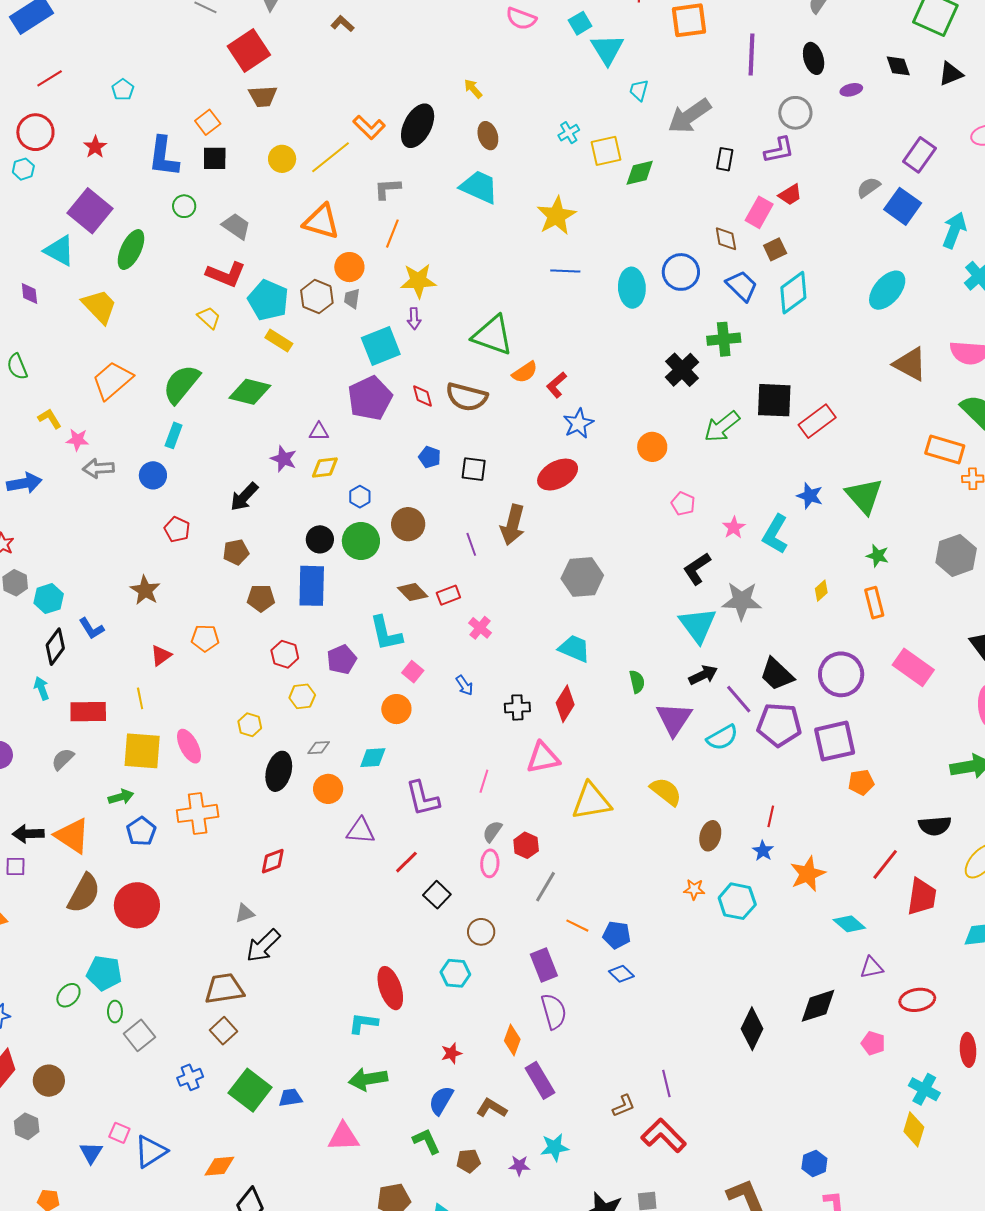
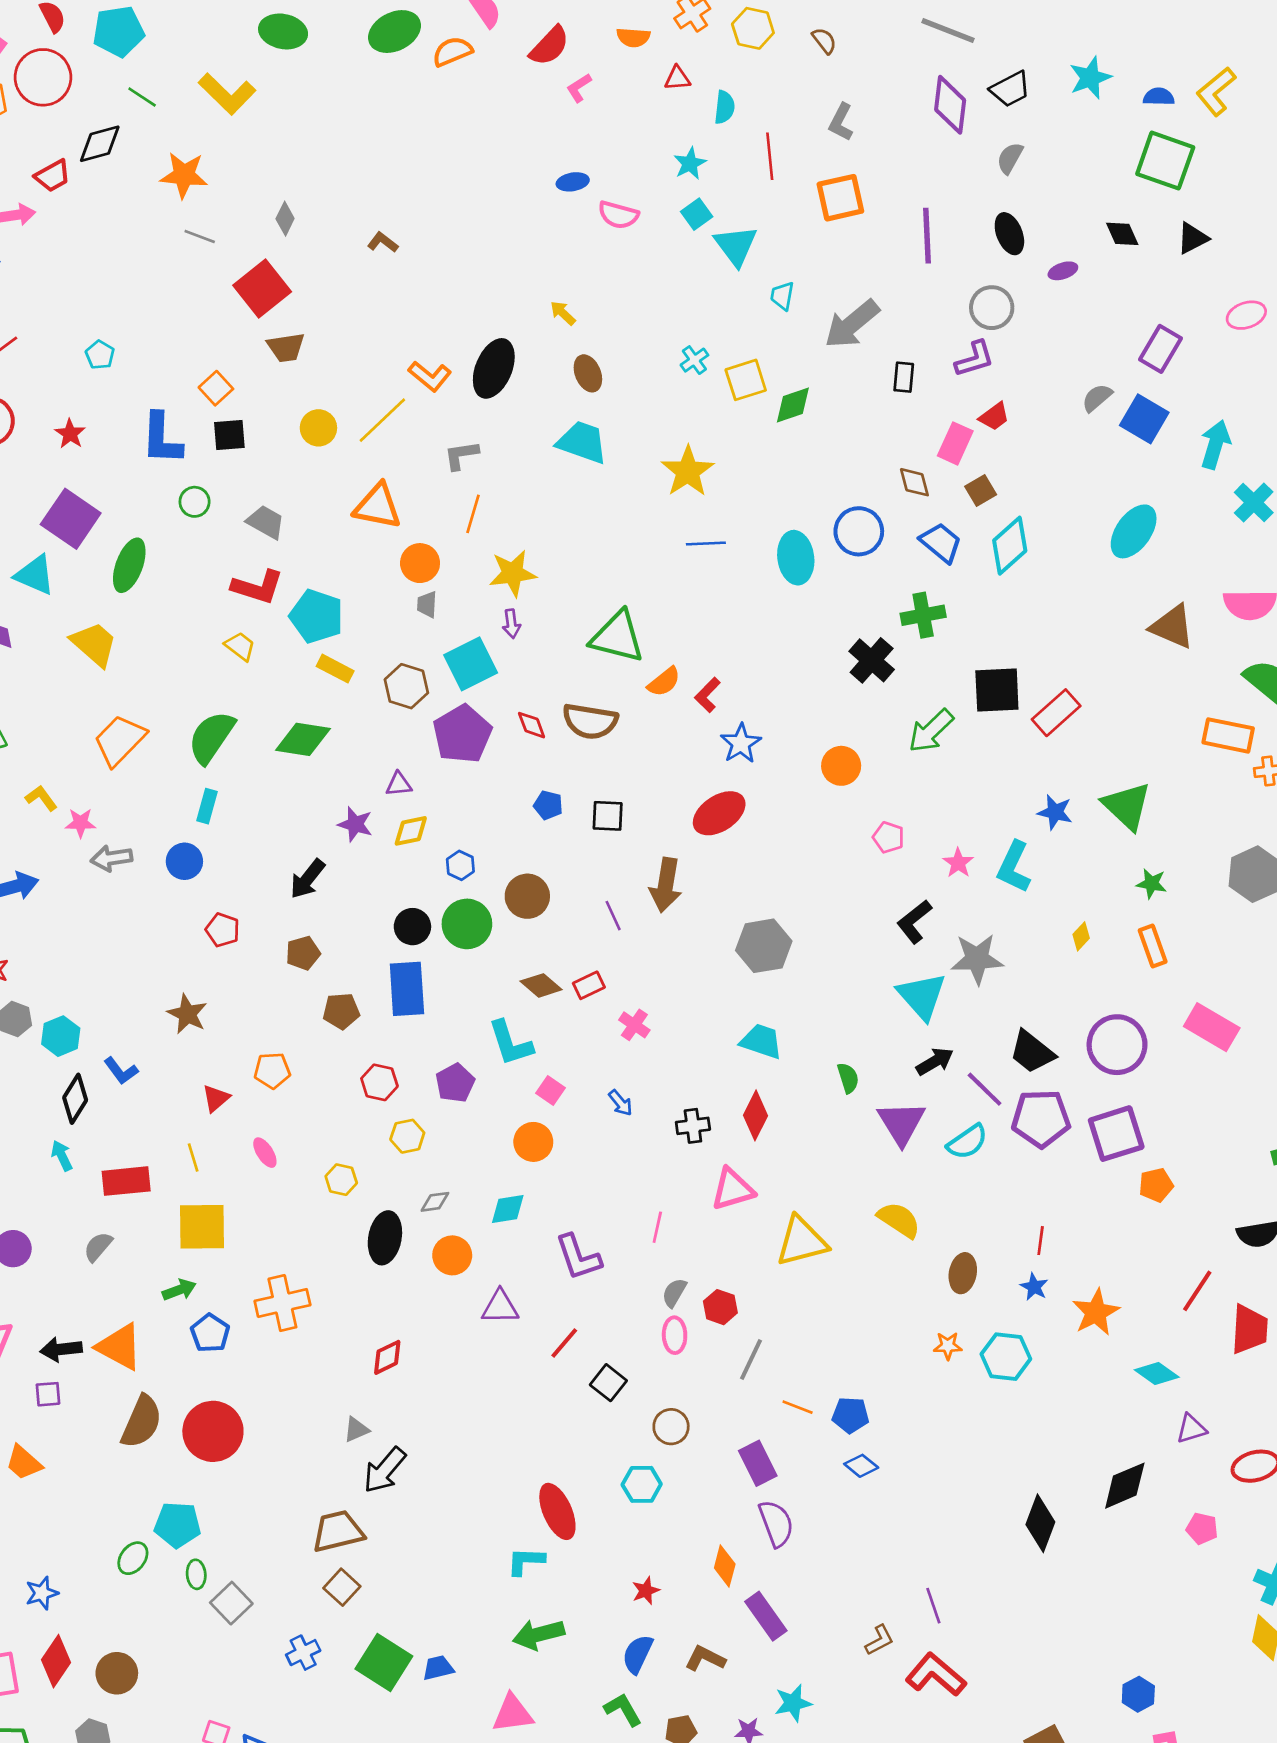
brown hexagon: (317, 297) -> (406, 686), moved
pink ellipse: (189, 746) -> (265, 1153), moved, size x0.7

